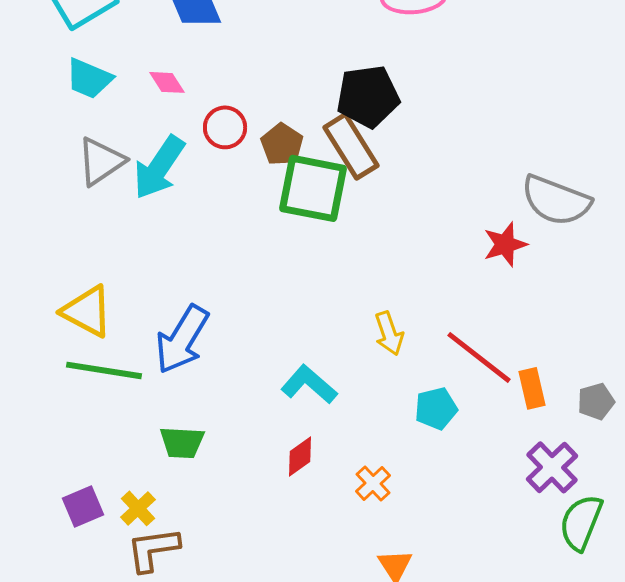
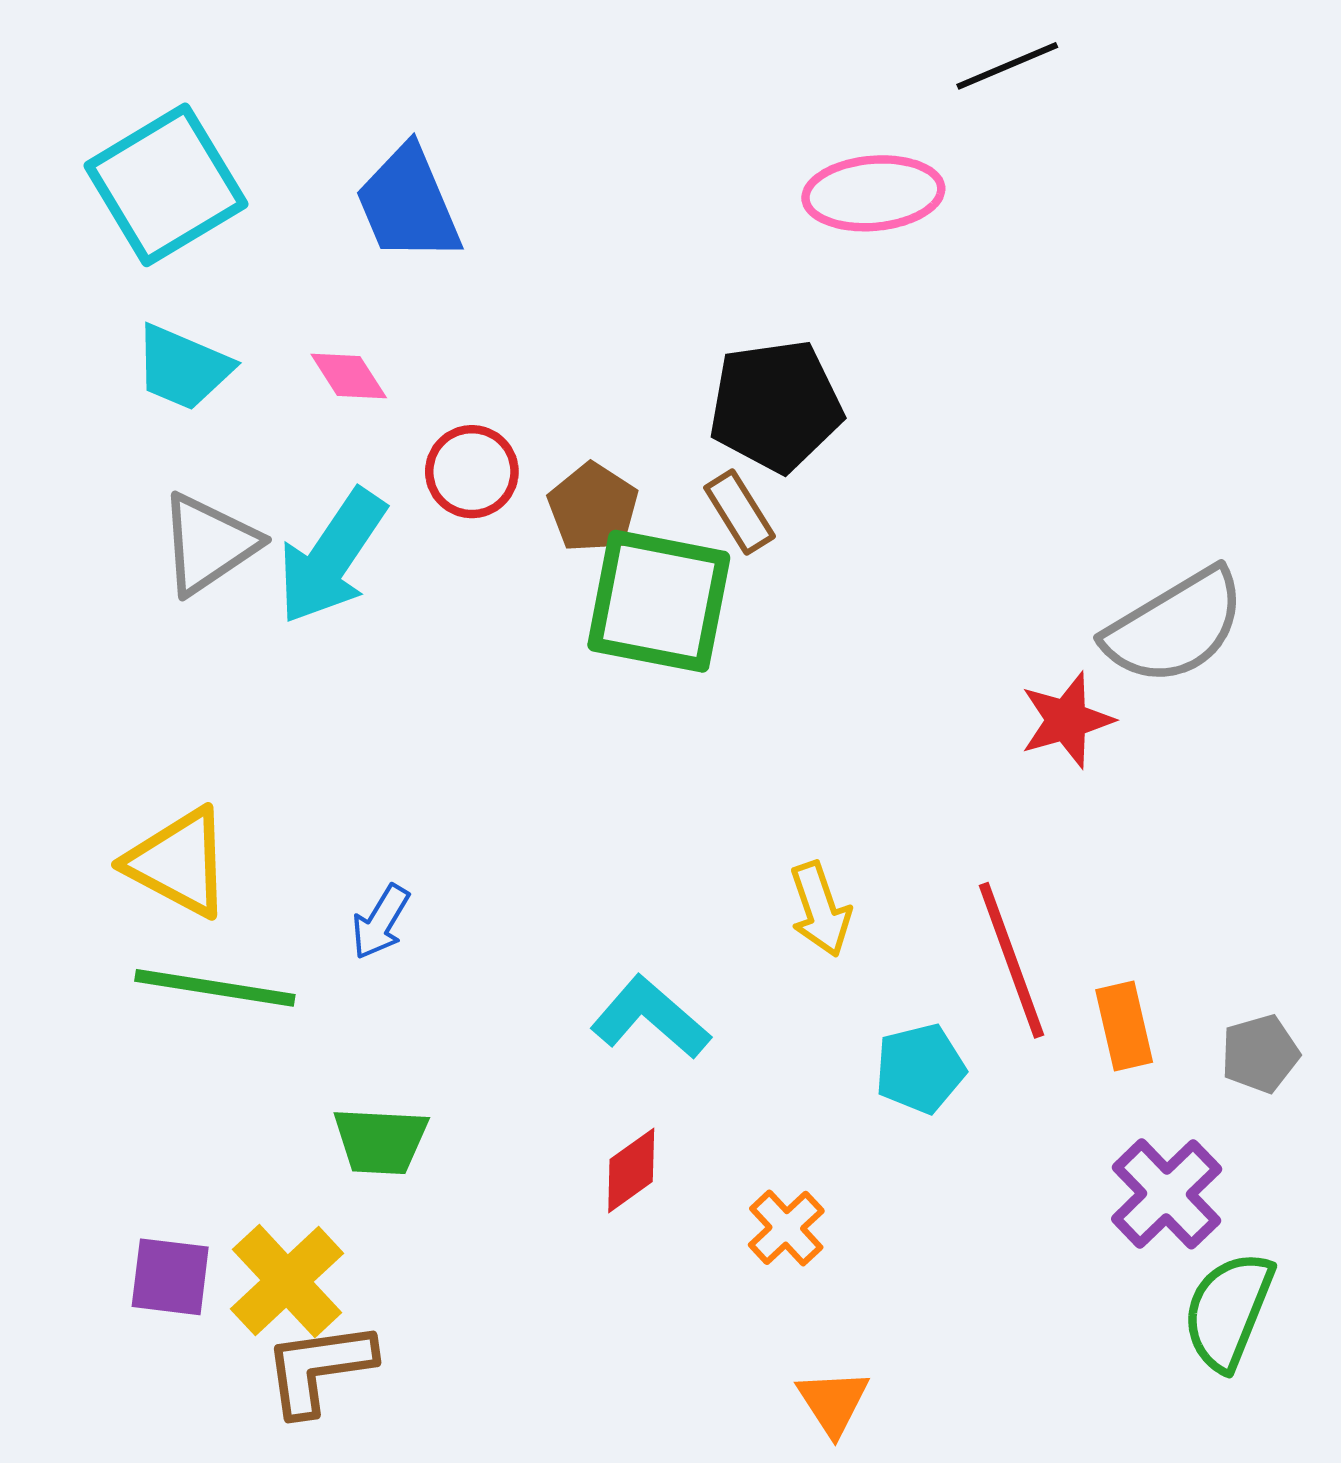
brown rectangle: (351, 146) -> (740, 512), size x0.6
gray semicircle: (556, 200) -> (1175, 627), turned -52
blue arrow: (182, 339) -> (381, 922), size x0.5
red line: (479, 357) -> (1011, 960), turned 32
purple square: (83, 506) -> (170, 1277), turned 30
yellow cross: (138, 508) -> (287, 1281), size x1.5

